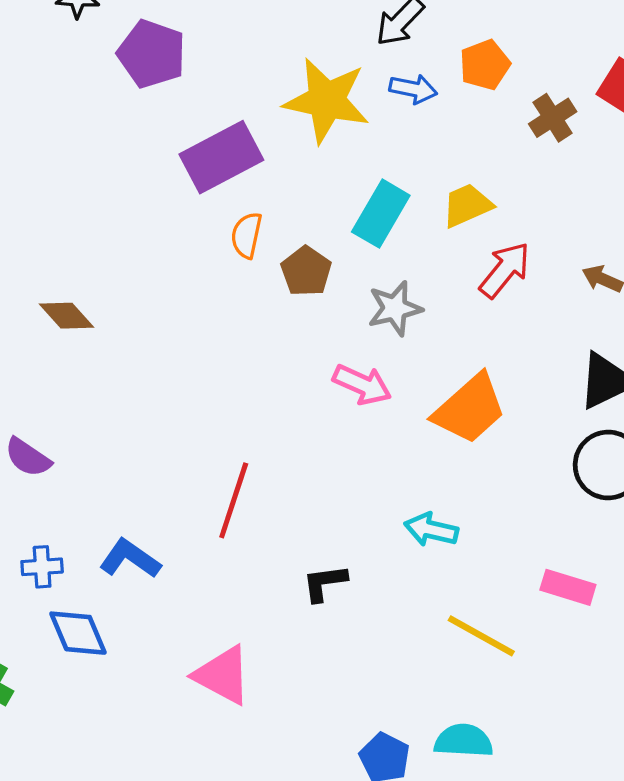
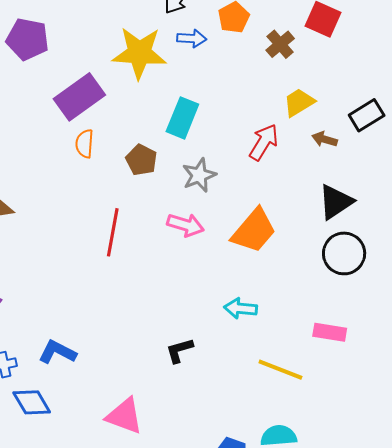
yellow trapezoid: (467, 205) -> (299, 102), moved
orange semicircle: (247, 235) -> (85, 144), moved
red line: (234, 500) -> (113, 232), moved

